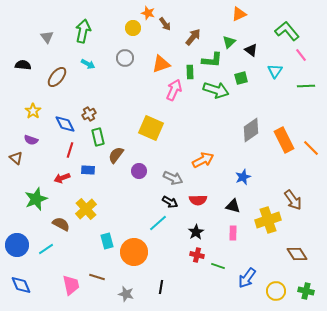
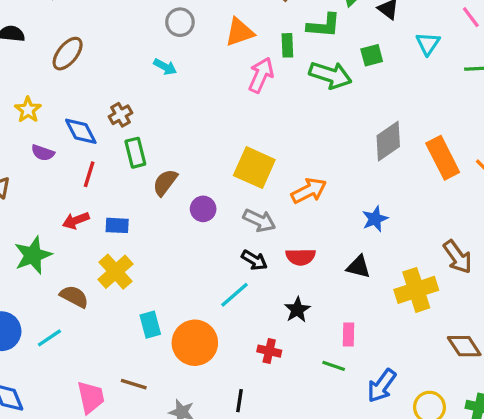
cyan arrow: (88, 64) -> (165, 67), moved
yellow square: (151, 128) -> (254, 168), moved
purple semicircle: (31, 140) -> (43, 153), moved
blue rectangle: (88, 170) -> (117, 225), moved
pink rectangle: (233, 233) -> (349, 334), moved
red cross: (197, 255) -> (269, 351), moved

